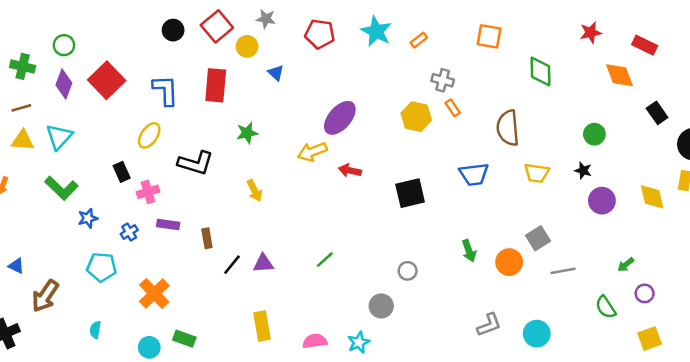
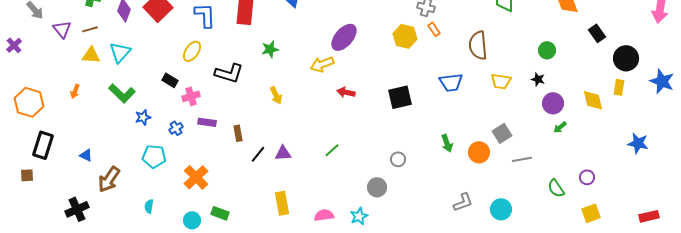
red arrow: (350, 171) -> (346, 92), moved
black rectangle: (122, 172) -> (170, 80), turned -35
green arrow: (626, 265) -> (560, 127), moved

